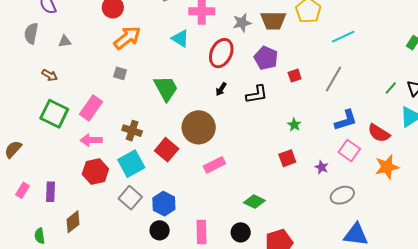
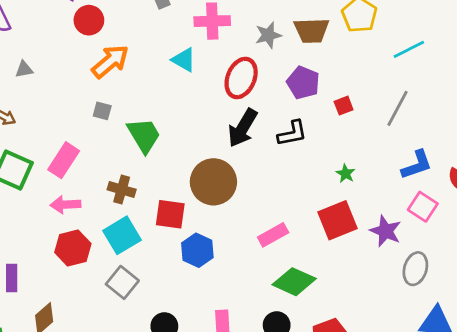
green trapezoid: (166, 88) -> (144, 135), moved
black arrow: (221, 89) -> (243, 128), size x2.0
red square: (167, 150) -> (170, 214), turned -30
red square: (287, 158) -> (338, 220), size x1.6
pink rectangle: (214, 165) -> (273, 235), moved
purple star: (322, 167) -> (385, 231), size x1.6
gray ellipse: (342, 195) -> (415, 269), turned -50
green diamond: (254, 202) -> (294, 282), size x1.4
blue hexagon: (164, 204) -> (197, 250), moved

